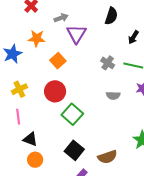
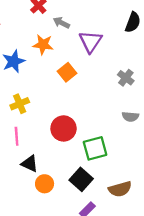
gray arrow: (61, 18) -> (61, 23), moved, turned -136
red circle: (55, 91) -> (64, 128), moved
green square: (72, 114) -> (95, 148), moved, turned 30
orange circle: (35, 160) -> (45, 184), moved

